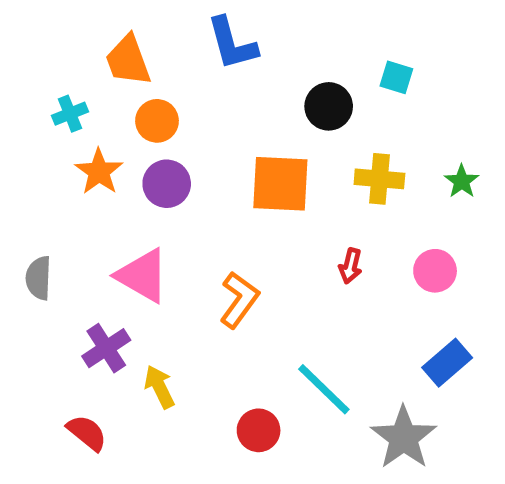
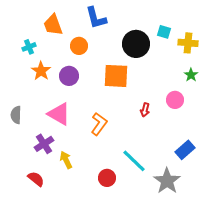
black circle: (329, 106) -> (136, 44), size x1.4
orange circle: (157, 121) -> (79, 46), moved
yellow cross: (379, 179) -> (188, 43), moved
pink circle: (435, 271) -> (175, 100), moved

